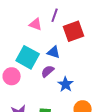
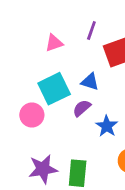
pink triangle: (36, 24) -> (54, 43), moved, turned -40
cyan square: (28, 57) -> (54, 89), turned 35

